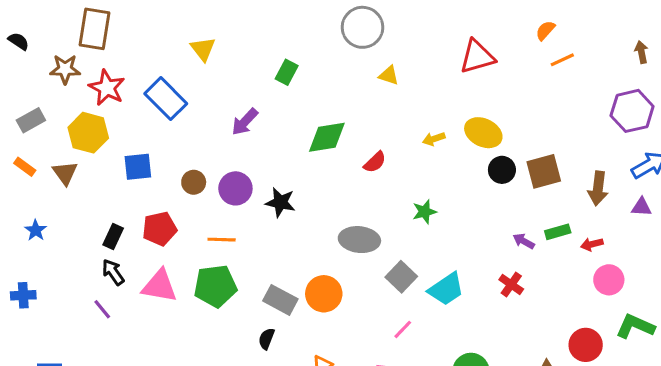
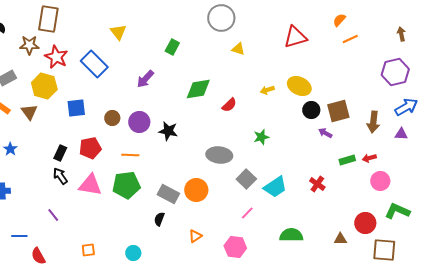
green rectangle: (558, 232) -> (347, 160), moved
purple arrow: (524, 241) -> (325, 133), moved
purple line: (102, 309) -> (53, 215), moved

